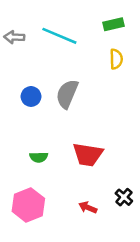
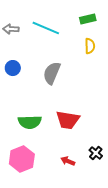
blue circle: (31, 96) -> (13, 68), moved
green semicircle: (39, 157) -> (30, 122), size x1.6

